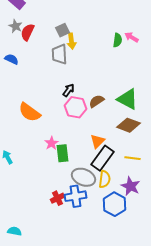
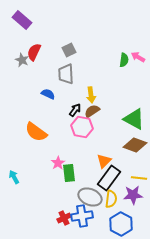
gray star: (16, 26) -> (22, 60), moved
yellow arrow: (72, 41) -> (91, 95), moved
blue semicircle: (12, 59) -> (48, 94), moved
brown semicircle: (96, 101) -> (92, 111), moved
purple star: (130, 186) -> (133, 195), moved, turned -30

